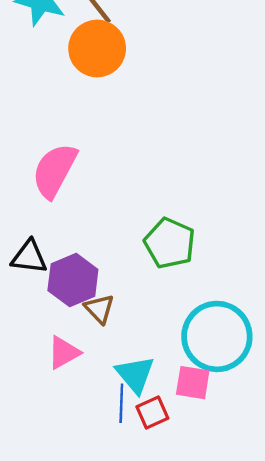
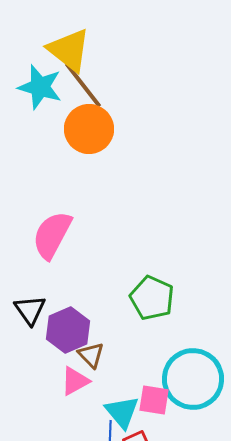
black triangle: (29, 257) -> (30, 310), turned 48
pink triangle: (64, 353) -> (75, 381), moved
pink square: (193, 383) -> (154, 400), moved

